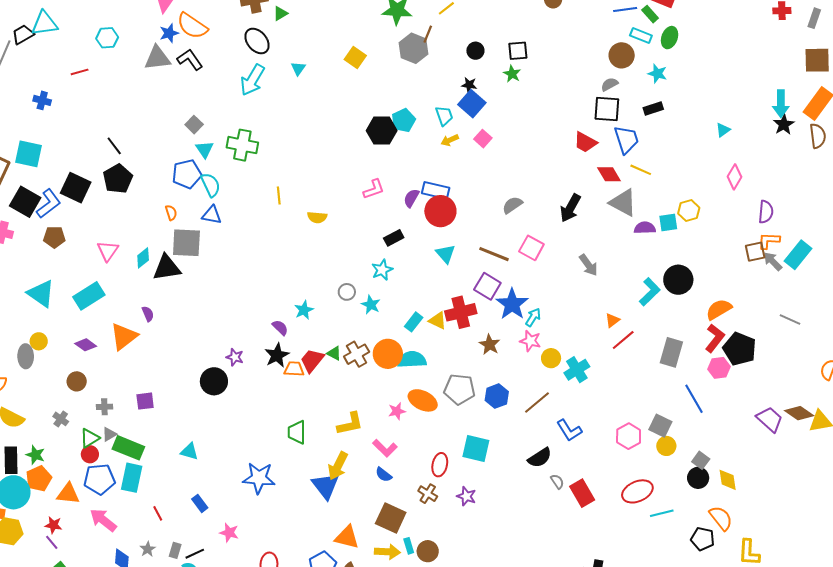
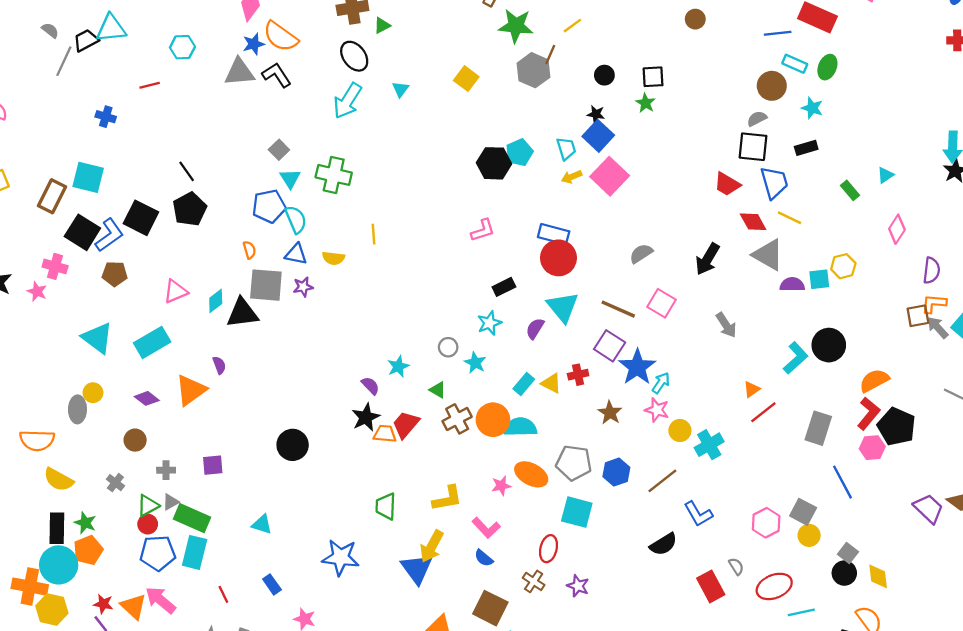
green rectangle: (650, 14) -> (850, 190), moved
pink square: (483, 139) -> (610, 176), size x1.8
purple semicircle: (411, 198) -> (535, 329), moved
yellow semicircle: (317, 217) -> (333, 258), moved
pink triangle: (108, 251) -> (175, 291), turned 30
cyan triangle: (445, 254) -> (563, 307), size x1.4
red cross: (461, 312) -> (578, 375), size x0.6
green triangle: (334, 353) -> (438, 390), moved
purple star: (235, 357) -> (303, 287), moved, turned -30
cyan square: (476, 448) -> (577, 512), moved
gray semicircle: (557, 481) -> (736, 566), moved
orange triangle: (68, 494) -> (134, 606), moved, turned 35

